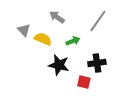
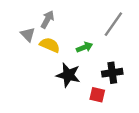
gray arrow: (57, 17) -> (47, 19), moved, turned 84

